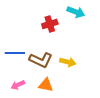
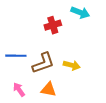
brown L-shape: (41, 60) -> (43, 63), turned -45
pink arrow: (18, 85) -> (19, 89), turned 80

